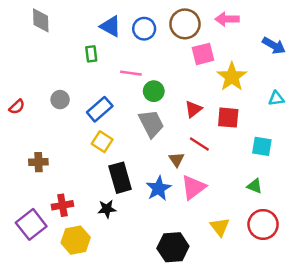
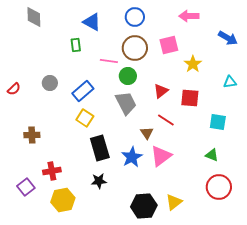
brown circle: (185, 24) -> (135, 48), moved
blue circle: (144, 29) -> (135, 17), moved
yellow star: (232, 77) -> (193, 64), size x0.7
black star: (107, 209) -> (99, 181), moved
purple square: (31, 224) -> (26, 187), size x0.7
yellow triangle: (220, 227) -> (174, 202), moved, turned 30

